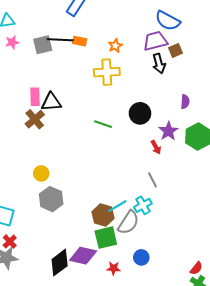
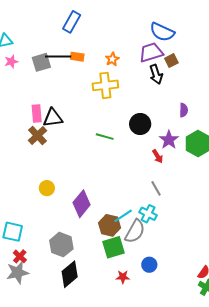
gray hexagon: (51, 199) -> (61, 245), moved
cyan cross: (143, 205) -> (148, 214), turned -30
purple diamond: (83, 256) -> (82, 204), moved, turned -60

